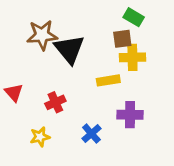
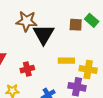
brown square: (122, 39) -> (76, 25), moved
yellow cross: (132, 57) -> (88, 69), moved

